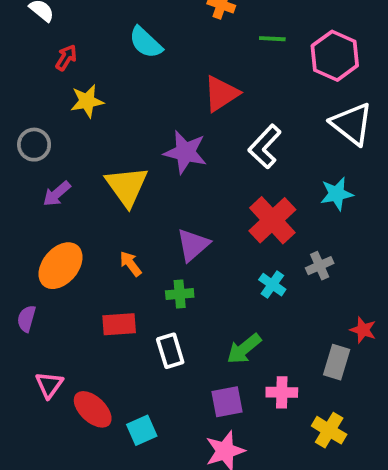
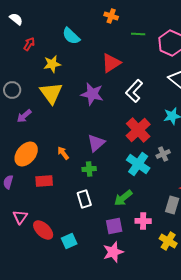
yellow star: (87, 101) -> (52, 64), moved
yellow triangle: (127, 186) -> (51, 93), moved
cyan cross: (272, 285) -> (138, 164), size x1.6
red rectangle: (119, 324) -> (44, 181), moved

